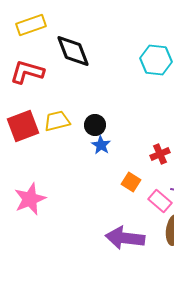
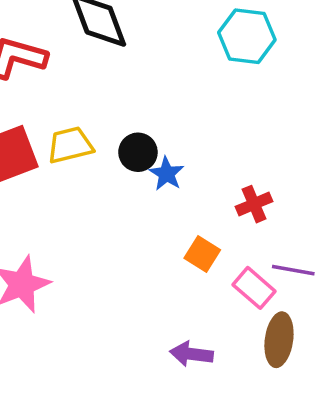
blue star: (101, 145) -> (167, 174), moved
purple arrow: (125, 238) -> (192, 354), size x0.6

